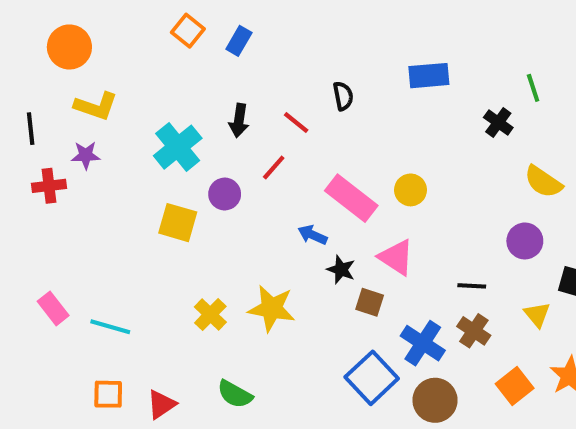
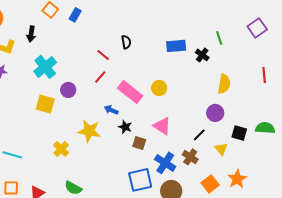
blue rectangle: (429, 76) -> (176, 46), moved
black arrow: (239, 120) -> (31, 34), moved
red line: (274, 167) -> (100, 77), moved
yellow semicircle: (543, 182) -> (224, 84), turned -114
pink triangle: (396, 257) -> (162, 126), moved
black line: (472, 286) -> (199, 135), moved, turned -48
yellow star: (272, 308) -> (89, 131), moved
blue square: (372, 378) -> (140, 180), turned 30

